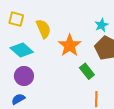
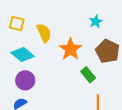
cyan star: (101, 25) -> (96, 21), moved

